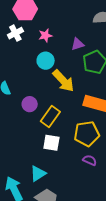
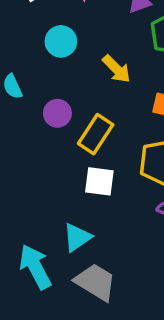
cyan circle: (46, 61) -> (61, 41), moved
yellow arrow: (63, 81) -> (117, 69), size x0.7

